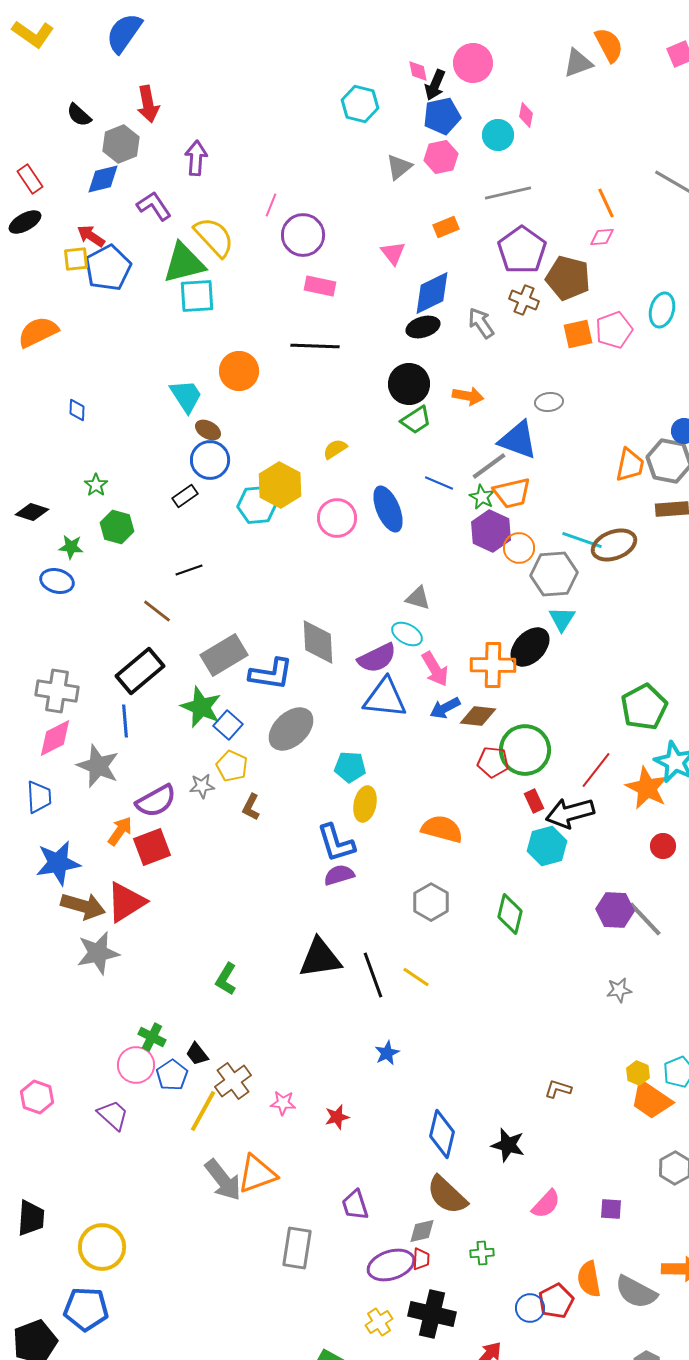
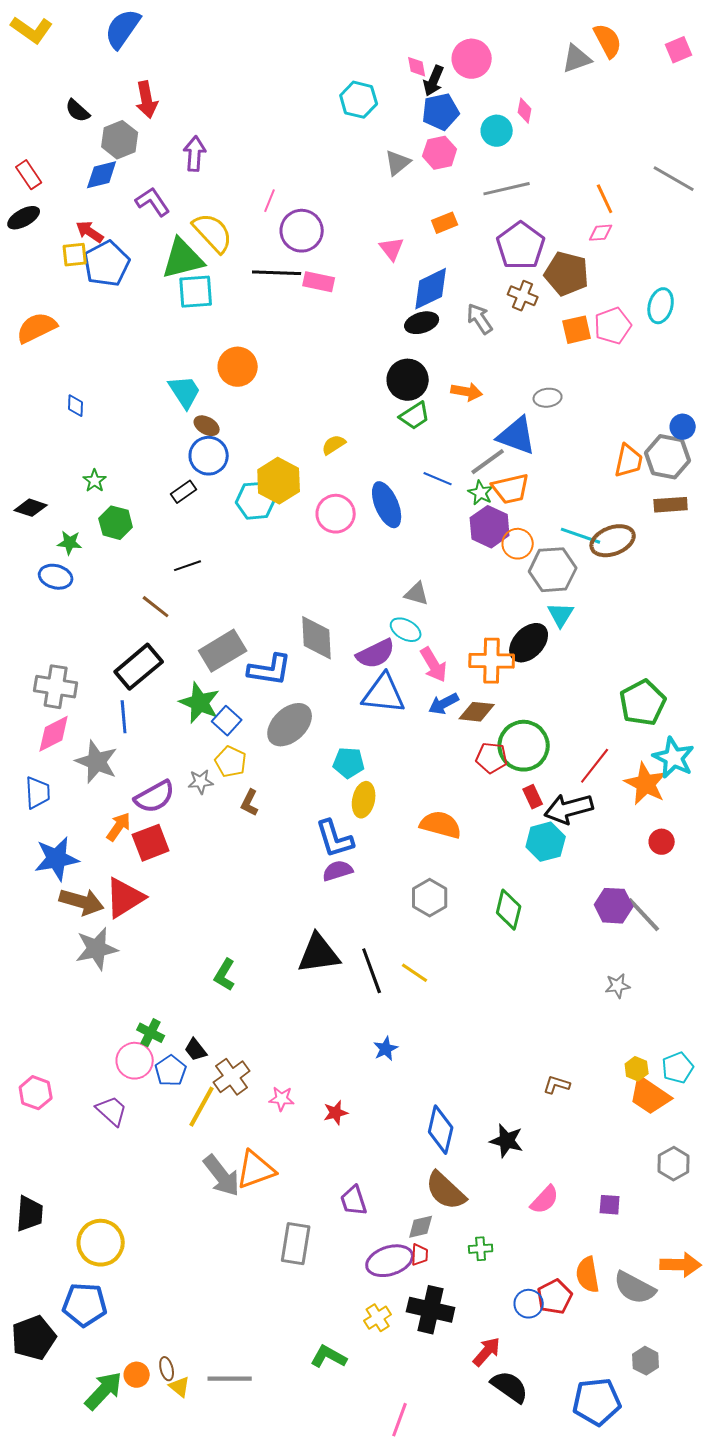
black line: (315, 346) -> (277, 273), moved

